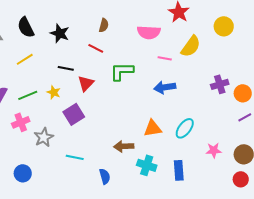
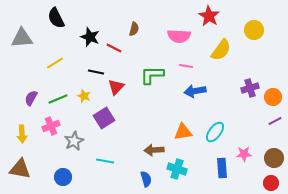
black semicircle: (26, 27) -> (56, 18), moved
red line: (96, 48) -> (114, 48), moved
pink line: (165, 58) -> (186, 66), moved
blue rectangle: (179, 170) -> (222, 168), moved
blue circle: (23, 173) -> (63, 177), moved
blue semicircle: (105, 176) -> (146, 179), moved

